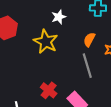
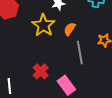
orange semicircle: (89, 40) -> (70, 29), moved

